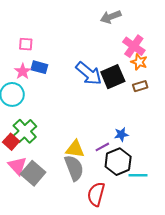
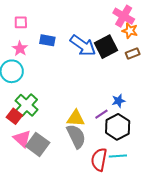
blue rectangle: (39, 67) -> (47, 40), moved
cyan line: (138, 175) -> (118, 156), moved

